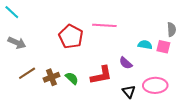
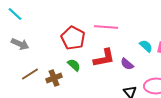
cyan semicircle: (145, 45) -> (146, 46), turned 32
red L-shape: (101, 75) -> (104, 58), moved
green semicircle: (72, 78) -> (74, 65), moved

